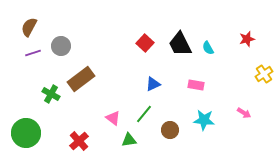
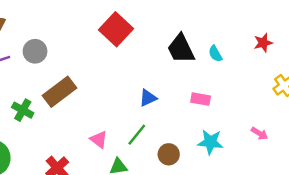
red square: (145, 43) -> (116, 29), moved, size x1.5

